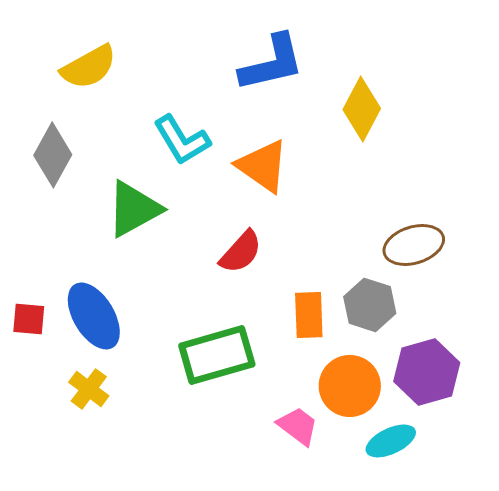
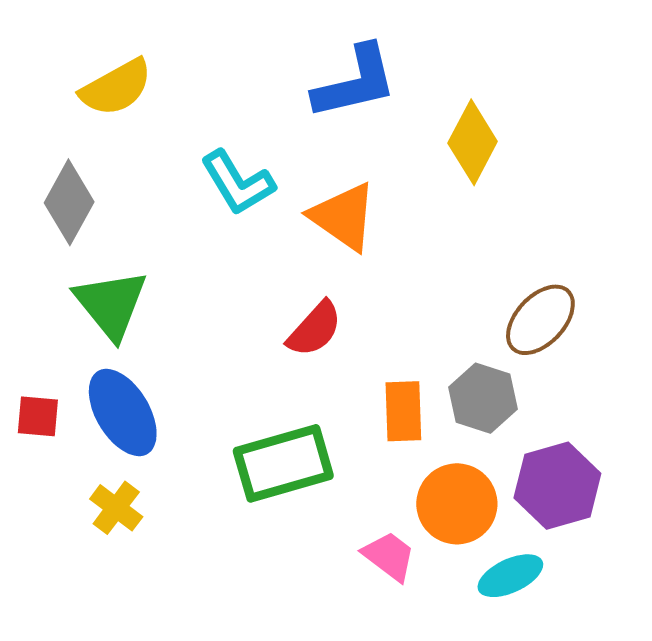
green triangle: (134, 209) -> (111, 304), moved, turned -40
brown ellipse: (414, 245) -> (540, 320), turned -30

